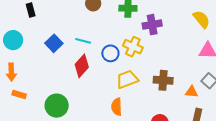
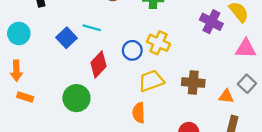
purple cross: (152, 25) -> (211, 22), moved, turned 36
cyan line: (83, 41) -> (92, 28), moved
green circle: (57, 106) -> (76, 98), moved

